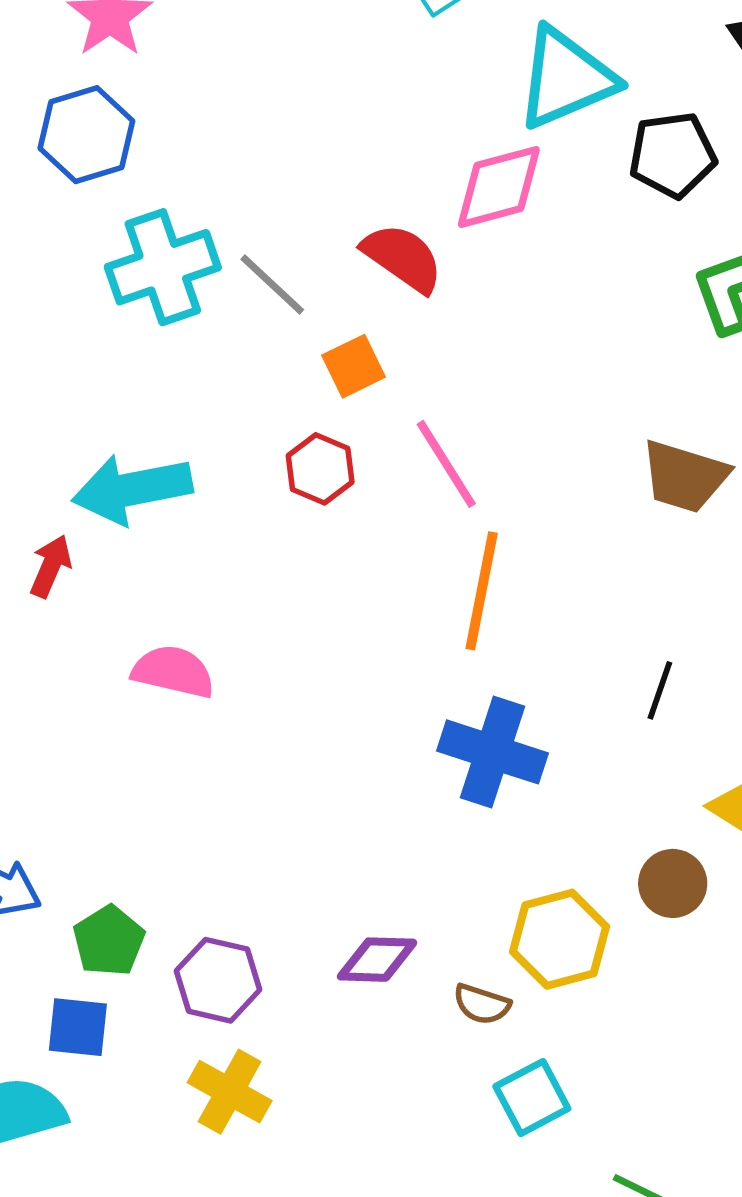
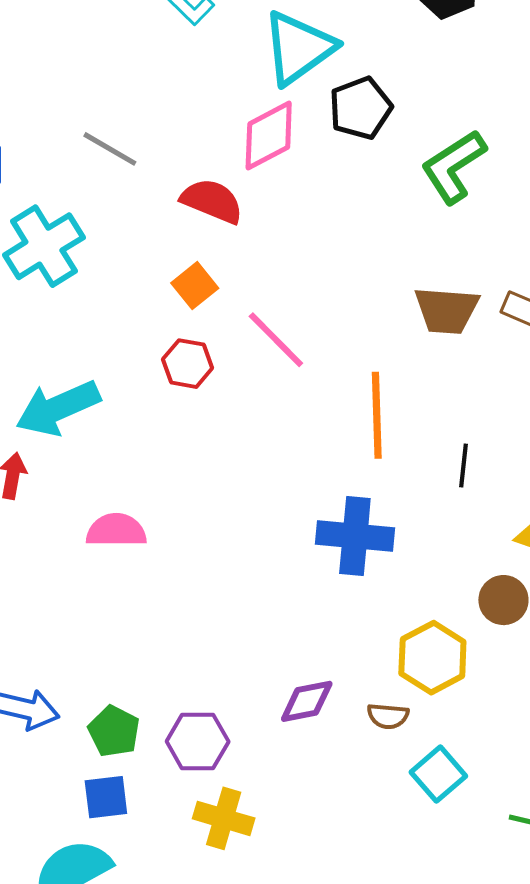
black pentagon: (673, 155) -> (361, 108), moved
gray line: (272, 284) -> (110, 149), moved
orange line: (482, 591) -> (377, 415), moved

